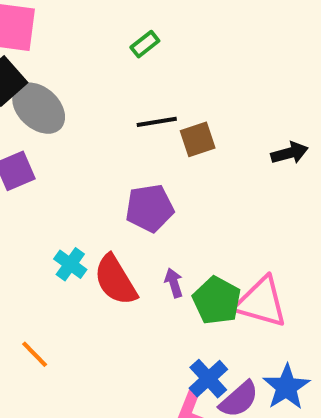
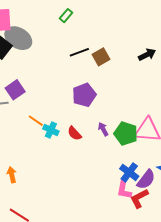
gray ellipse: (39, 108) -> (18, 38), moved
red semicircle: (115, 280) -> (74, 133), size x0.6
orange line: (35, 354) -> (36, 121), moved

